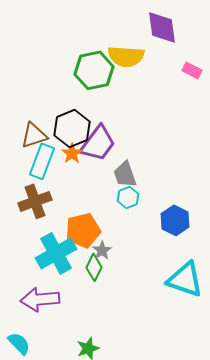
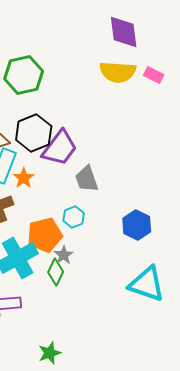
yellow semicircle: (126, 56) -> (118, 72), moved
green hexagon: (94, 70) -> (24, 75), moved
orange star: (72, 153) -> (24, 178), moved
cyan hexagon: (128, 197) -> (74, 217), moved

